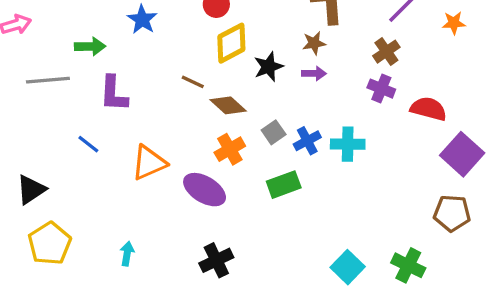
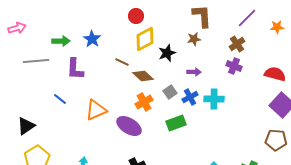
blue star: (142, 20) -> (92, 39), moved
purple arrow: (314, 73) -> (194, 72), moved
red semicircle: (428, 109) -> (275, 74), moved

